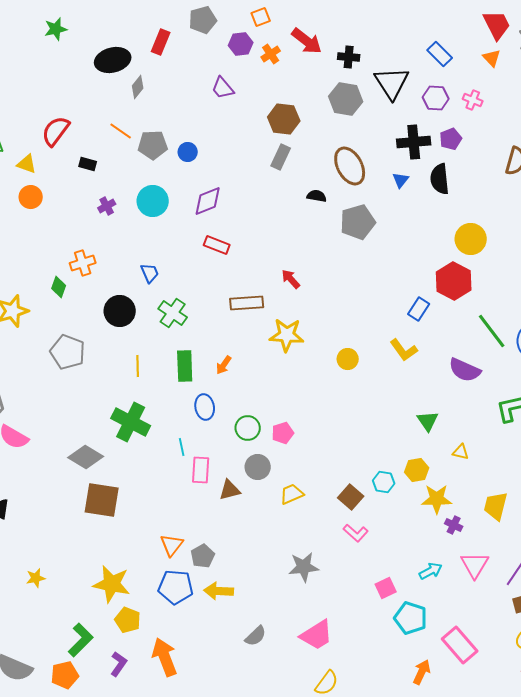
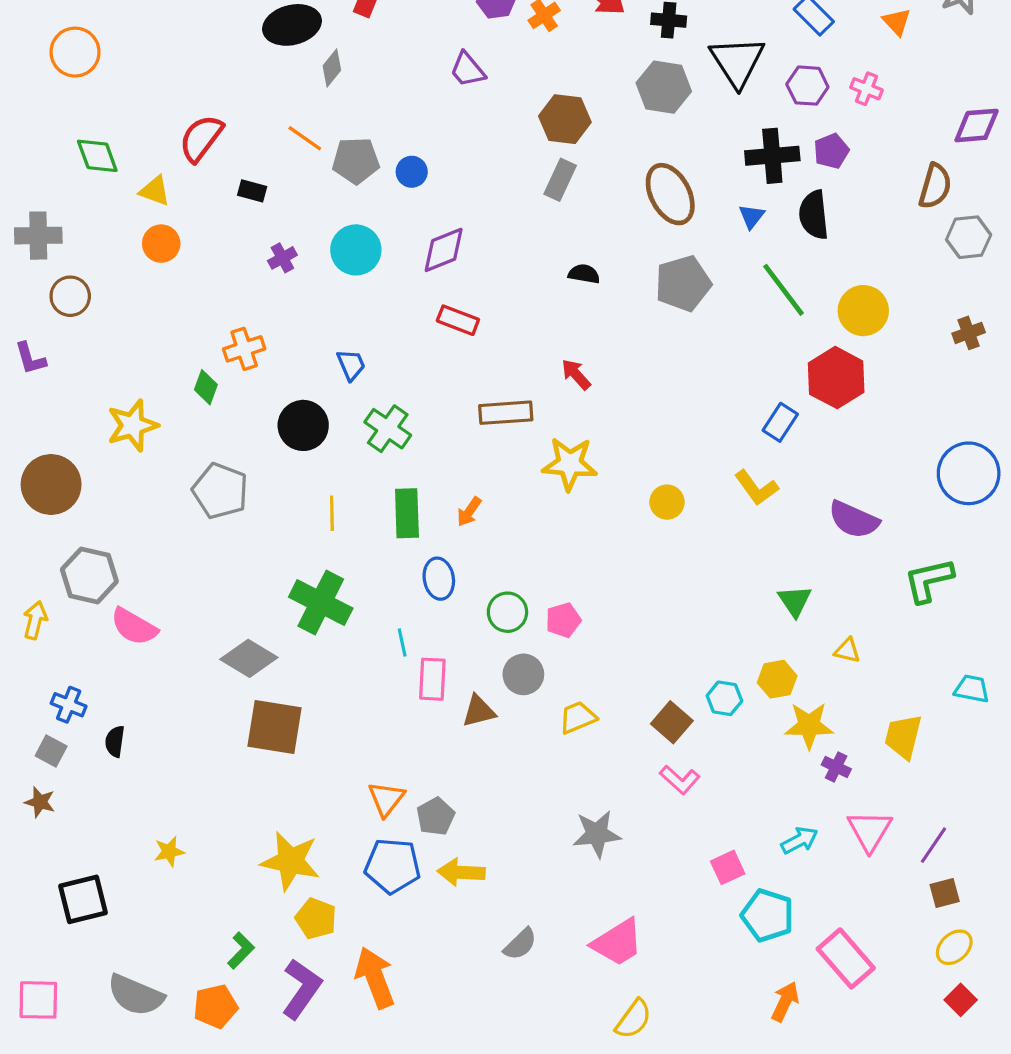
black semicircle: (317, 196) -> (584, 274), moved
green line: (492, 331) -> (783, 290), moved
green L-shape: (81, 640) -> (241, 950), size x0.7
purple L-shape: (119, 664) -> (302, 989), size x1.5

